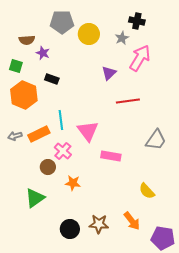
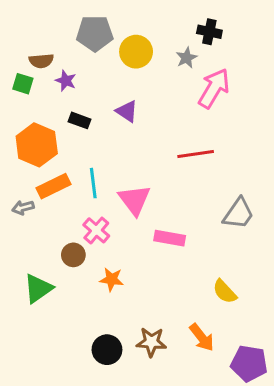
green square: (16, 66) -> (23, 84), moved
purple triangle: (109, 73) -> (127, 111), moved, turned -42
orange rectangle: (39, 134) -> (53, 186), moved
green triangle: (35, 198) -> (38, 289), moved

